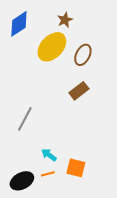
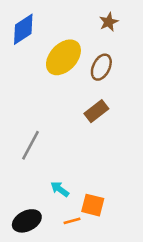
brown star: (65, 20) -> (109, 22), moved
orange line: (48, 174) -> (72, 221), moved

